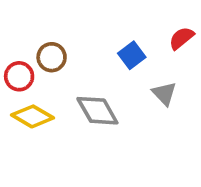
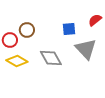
blue square: (132, 55) -> (69, 29), turned 32
gray triangle: (164, 94) -> (86, 49), size x1.6

